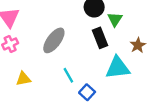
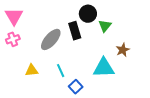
black rectangle: (100, 38) -> (75, 31), moved
yellow triangle: (23, 79) -> (32, 70), moved

